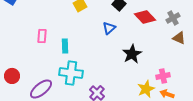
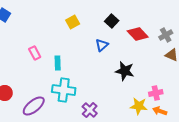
pink rectangle: (42, 36) -> (35, 53), turned -32
black star: (132, 54) -> (125, 71), turned -30
yellow star: (146, 89) -> (139, 106), turned 30

